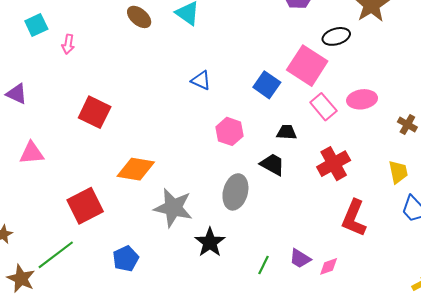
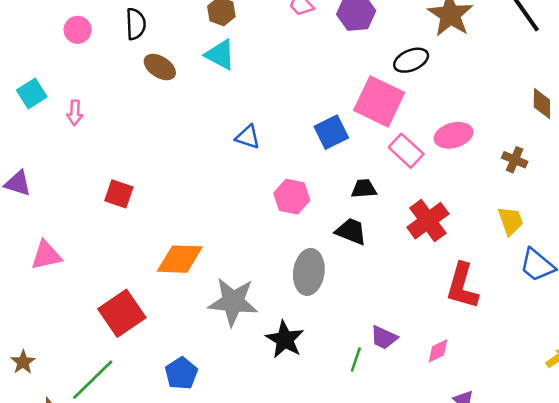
blue square: (267, 85) -> (331, 132), turned 36
red square: (95, 112) -> (119, 194), size x0.7
purple trapezoid: (300, 258) -> (384, 338), moved

